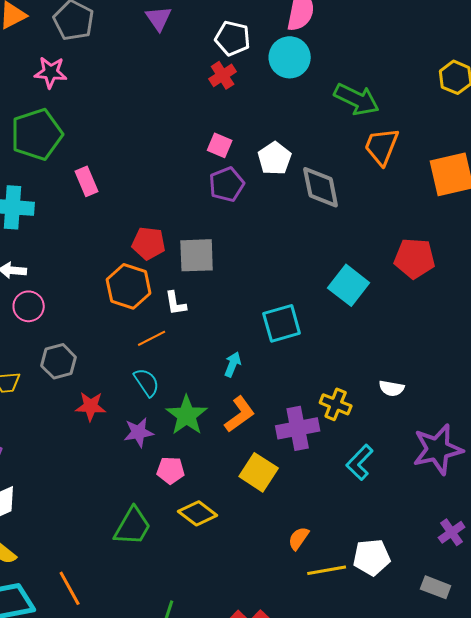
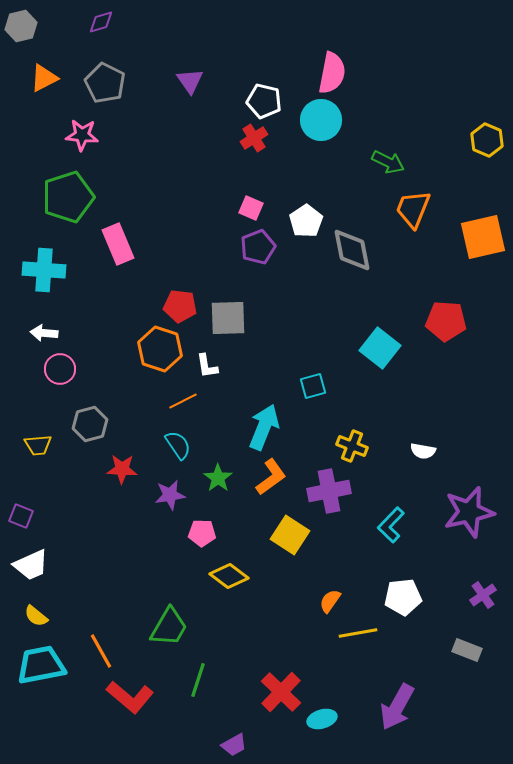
green arrow: (357, 99) -> (388, 162), size x0.7
pink rectangle: (87, 181) -> (118, 244), size x1.4
cyan square: (282, 323) -> (313, 386), size x0.7
cyan arrow: (233, 364) -> (264, 427), size x1.8
yellow cross: (336, 404) -> (352, 446), moved
green star: (187, 415) -> (218, 478), size x0.7
green trapezoid: (133, 526) -> (169, 627), moved
white pentagon: (372, 557) -> (403, 597), moved

